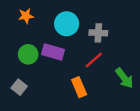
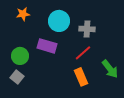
green circle: (28, 54) -> (20, 56), moved
orange rectangle: (79, 87) -> (81, 77), moved

